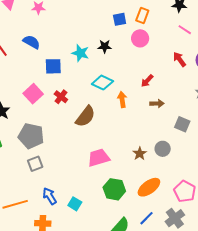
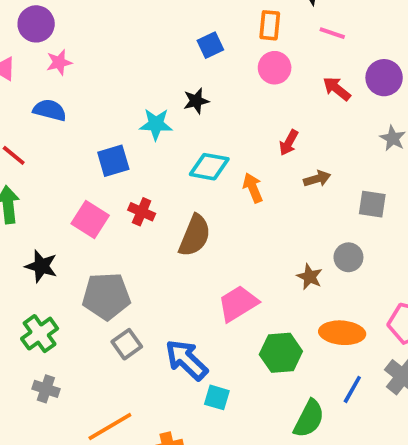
orange rectangle: (142, 16) -> (270, 25), moved
pink circle: (140, 38) -> (275, 68), moved
blue semicircle: (31, 42) -> (50, 110), moved
orange ellipse: (149, 187) -> (342, 333), turned 55
blue arrow: (50, 196) -> (186, 360), moved, size x1.4

